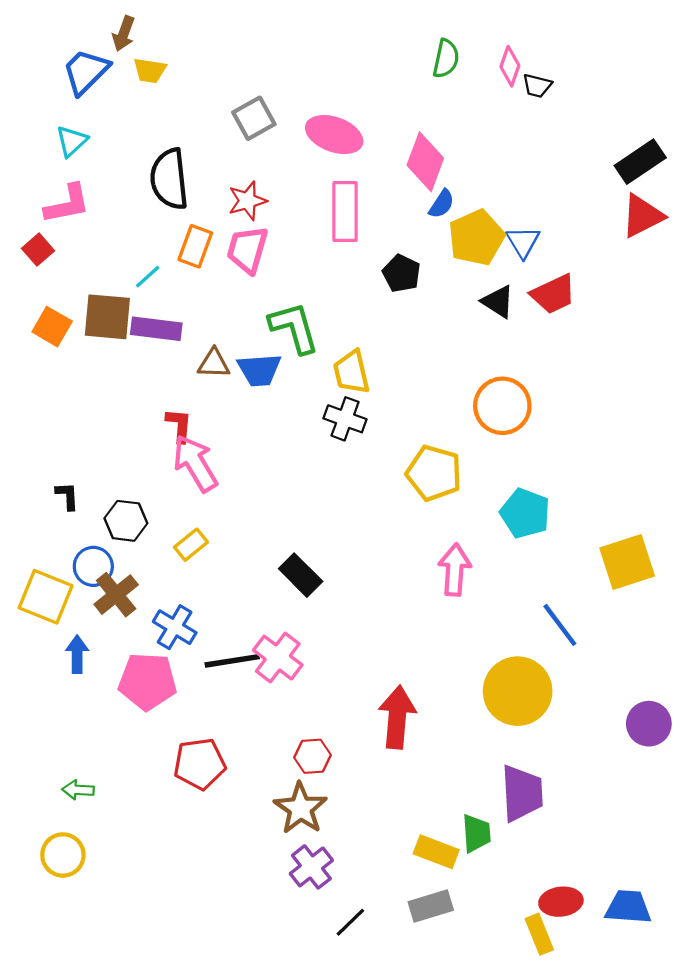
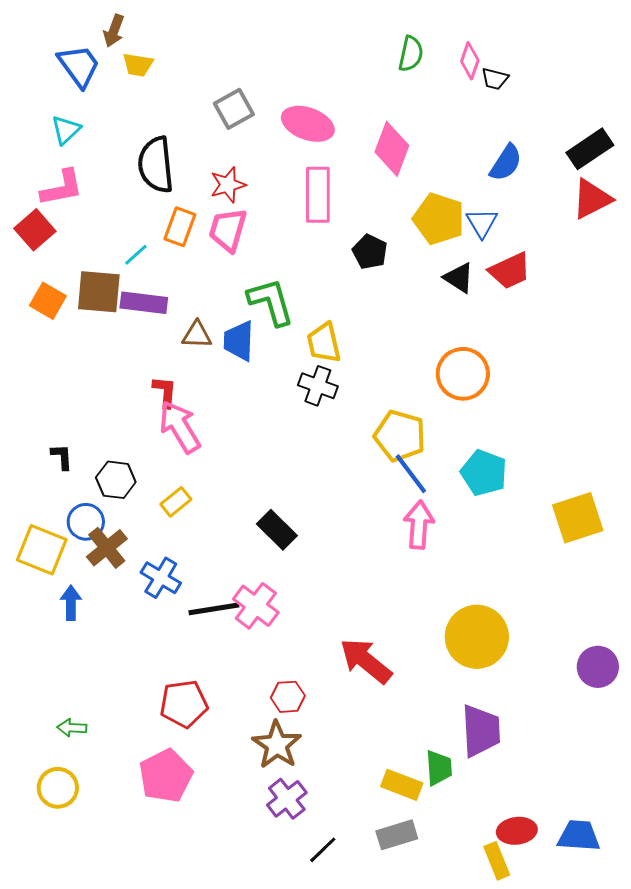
blue trapezoid: (86, 72) -> (79, 66), turned 99
blue semicircle: (442, 204) -> (506, 163), moved, size x1.4
yellow pentagon: (476, 238) -> (439, 219), turned -30
red square: (38, 250) -> (35, 230), size x1.4
blue trapezoid: (259, 370) -> (239, 341), turned 96
blue line: (560, 625) -> (411, 474), moved
pink pentagon: (148, 681) -> (166, 776), moved, turned -30
red arrow: (397, 717) -> (366, 661), turned -56

